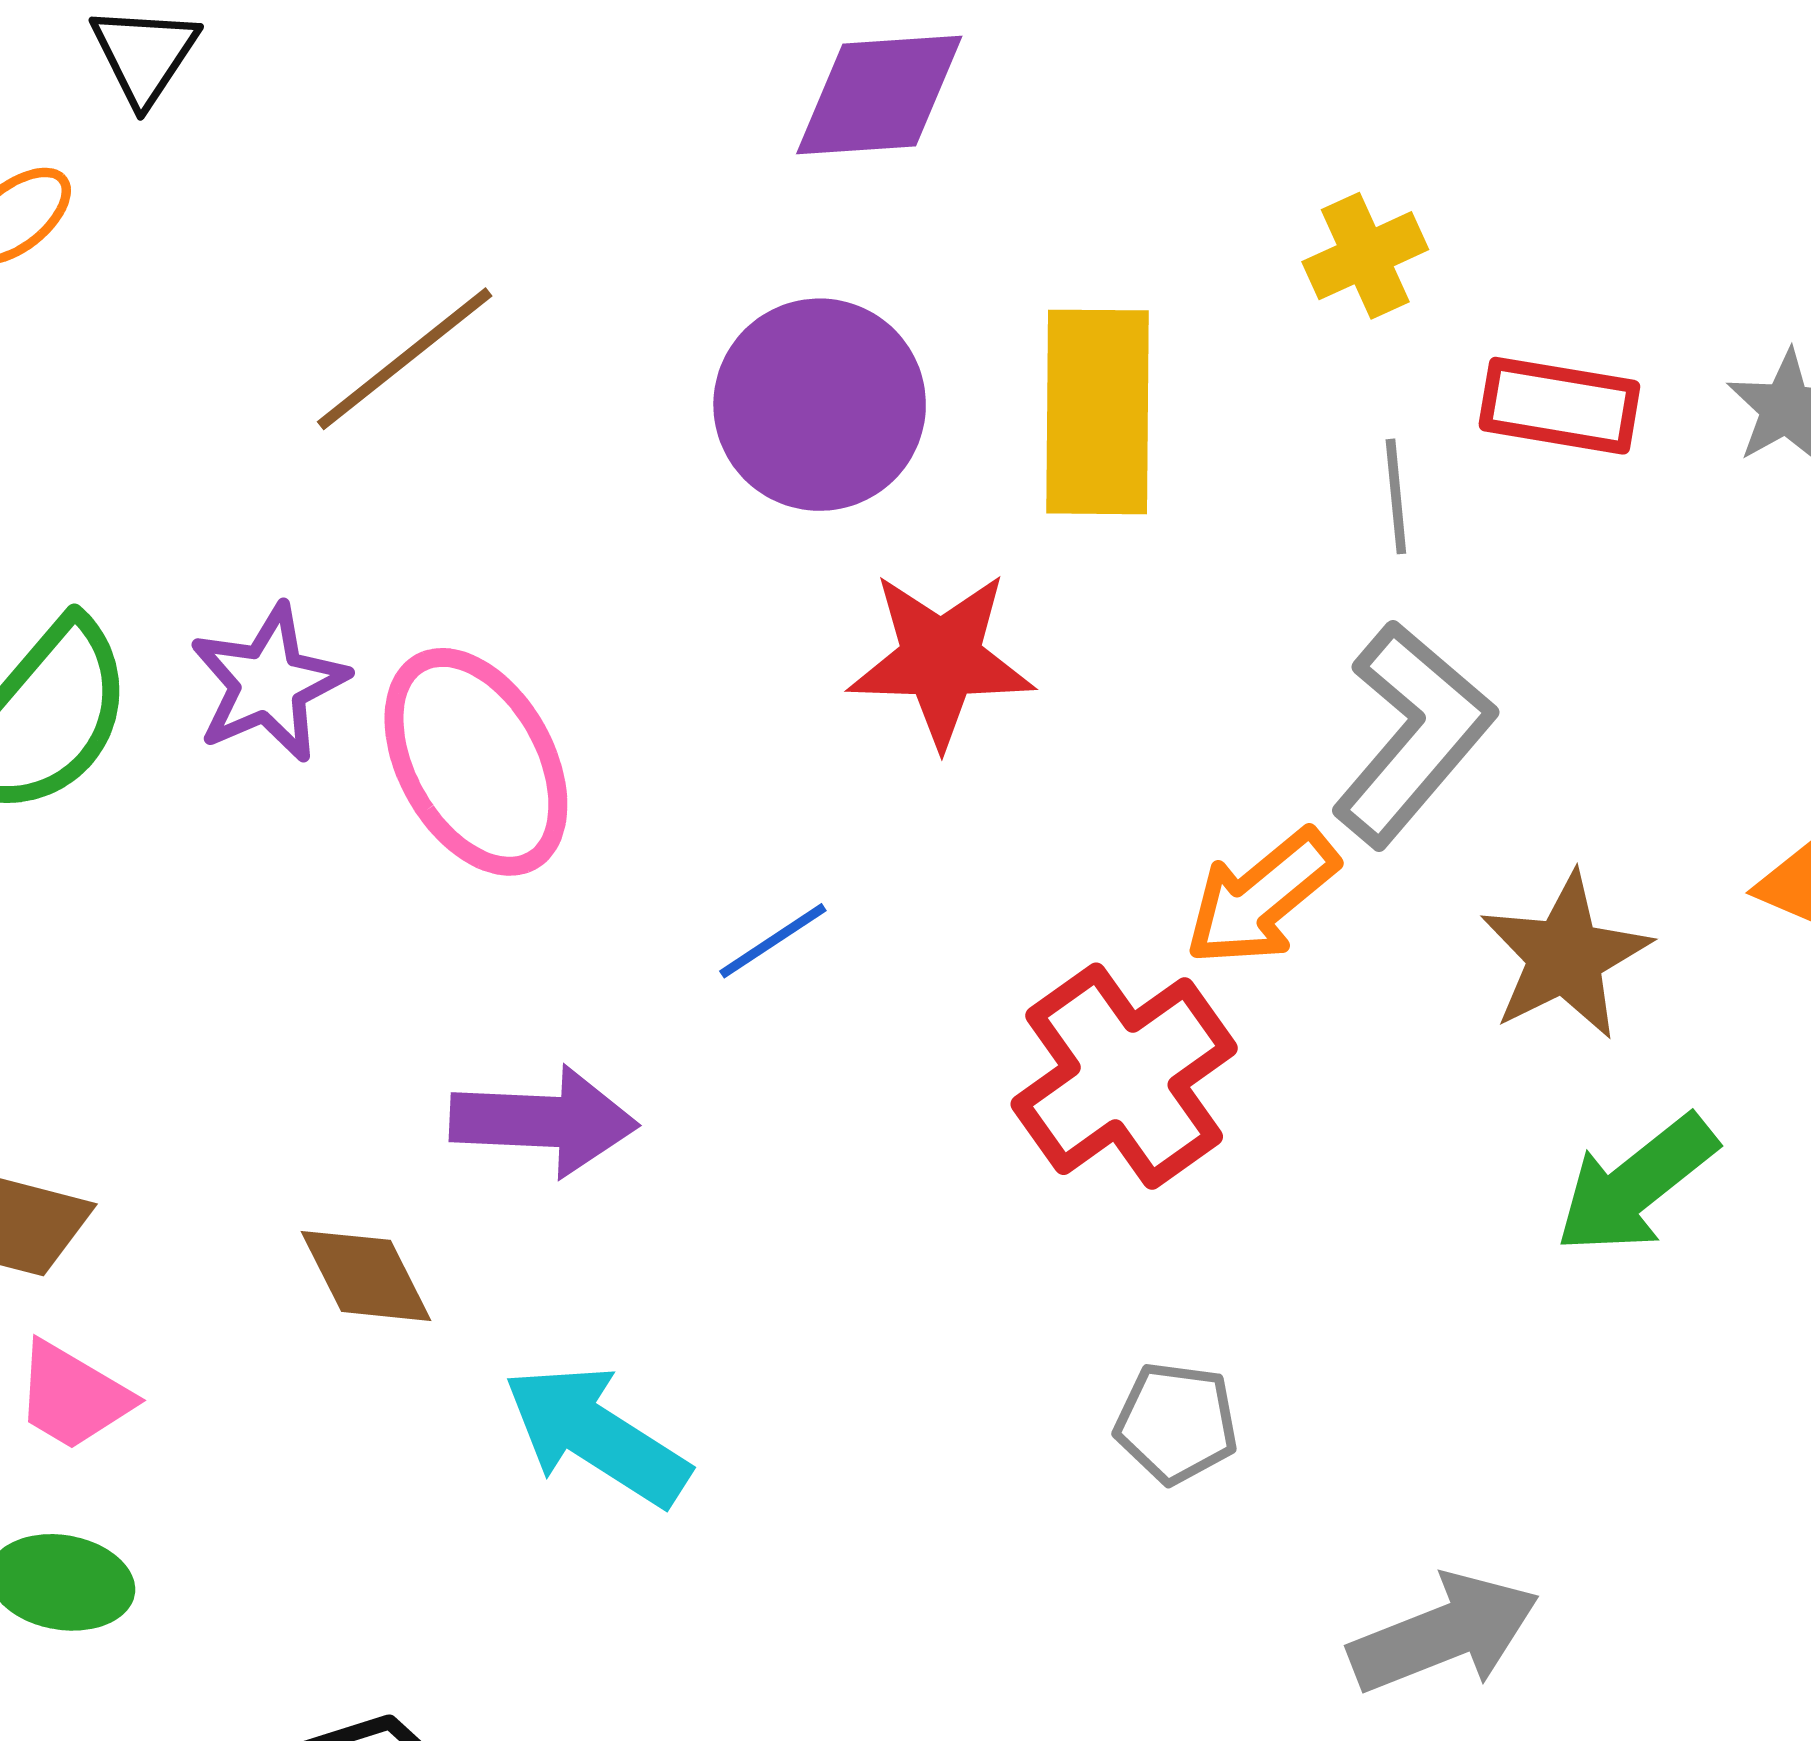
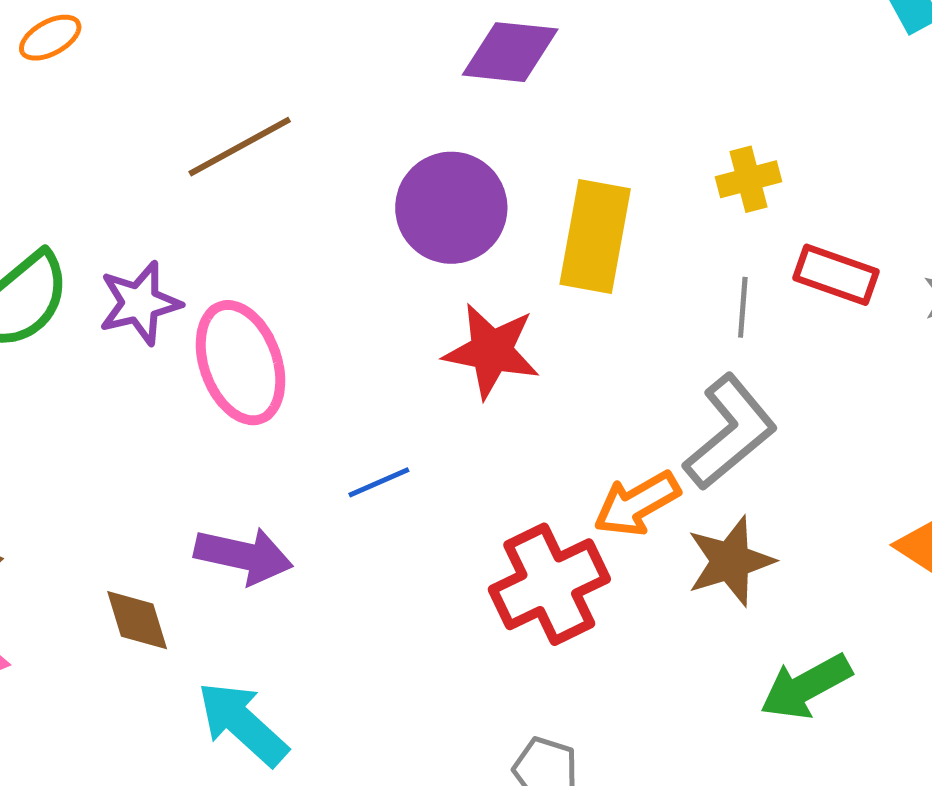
brown star: (1565, 956) -> (730, 561), moved

